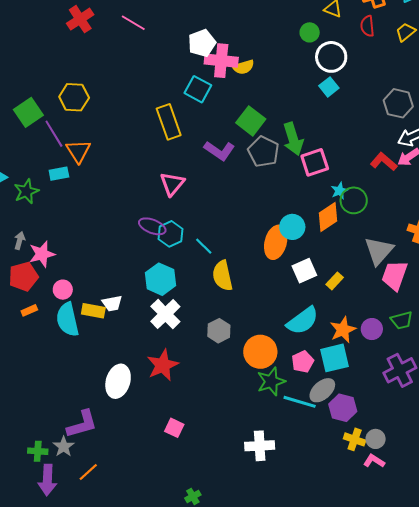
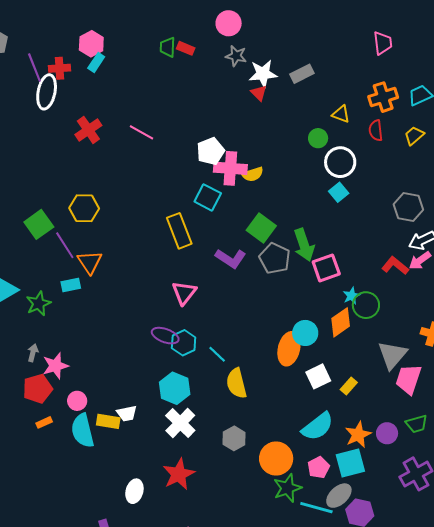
white ellipse: (118, 381) -> (134, 491), size x0.7

